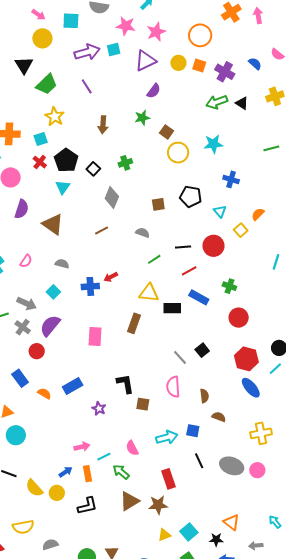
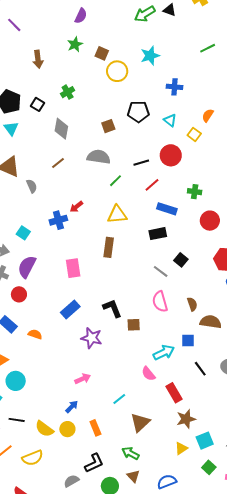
gray semicircle: (143, 233) -> (99, 157), size x1.6
gray semicircle: (62, 264) -> (32, 186), moved, turned 64
black rectangle: (172, 308) -> (158, 234), moved
blue rectangle: (73, 386) -> (70, 310), moved
purple star: (99, 409) -> (92, 338), size x1.5
brown semicircle: (219, 417) -> (211, 322), size x1.5
pink semicircle: (132, 448) -> (148, 374), moved
cyan line: (104, 457) -> (119, 399), moved
green arrow: (121, 472) -> (130, 453), moved
orange rectangle: (88, 474) -> (95, 428), moved
brown star: (158, 505) -> (186, 419), moved
black L-shape: (87, 506) -> (94, 463), moved
yellow semicircle: (23, 527) -> (33, 458), moved
cyan square: (189, 532) -> (205, 441), turned 30

